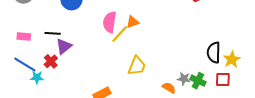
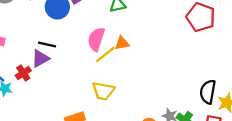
black line: (53, 33) -> (47, 44), moved
yellow trapezoid: (137, 66) -> (103, 91), moved, turned 70

